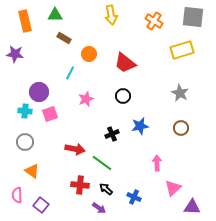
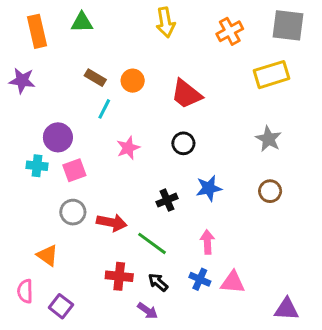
orange cross: (154, 21) -> (230, 31), turned 30
brown rectangle: (64, 38) -> (95, 78), moved
gray circle: (25, 142) -> (73, 212), moved
pink arrow: (157, 163) -> (207, 242), moved
pink triangle: (173, 188) -> (233, 282), moved, turned 48
blue cross: (134, 197) -> (200, 279), moved

